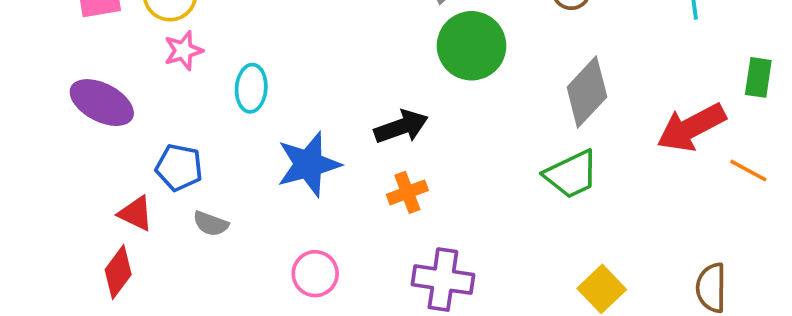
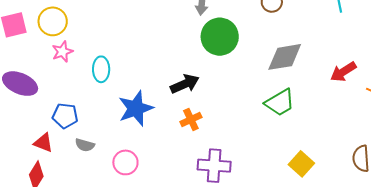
gray diamond: (587, 92) -> (285, 57), turned 42
red arrow: (691, 127) -> (343, 72), size x0.7
pink circle: (315, 274) -> (125, 162), moved

